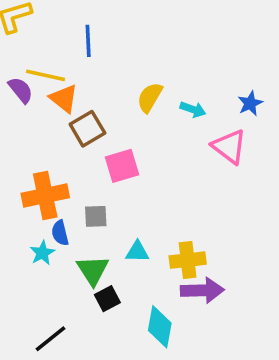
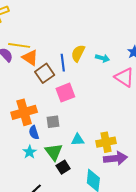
blue line: (88, 41) -> (63, 63), moved
cyan star: (42, 253) -> (30, 152), moved

